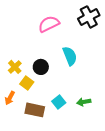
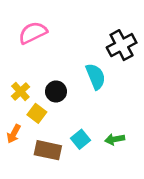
black cross: (89, 17) -> (122, 45), moved
pink semicircle: (49, 24) -> (33, 33), moved

